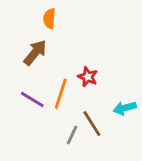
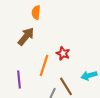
purple line: (32, 99) -> (19, 79), moved, turned 54

